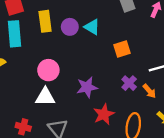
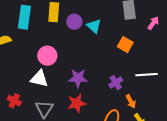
orange square: (122, 49) -> (125, 45), moved, turned 35
orange arrow: (149, 91) -> (131, 101), moved
red star: (104, 114) -> (77, 103), moved

